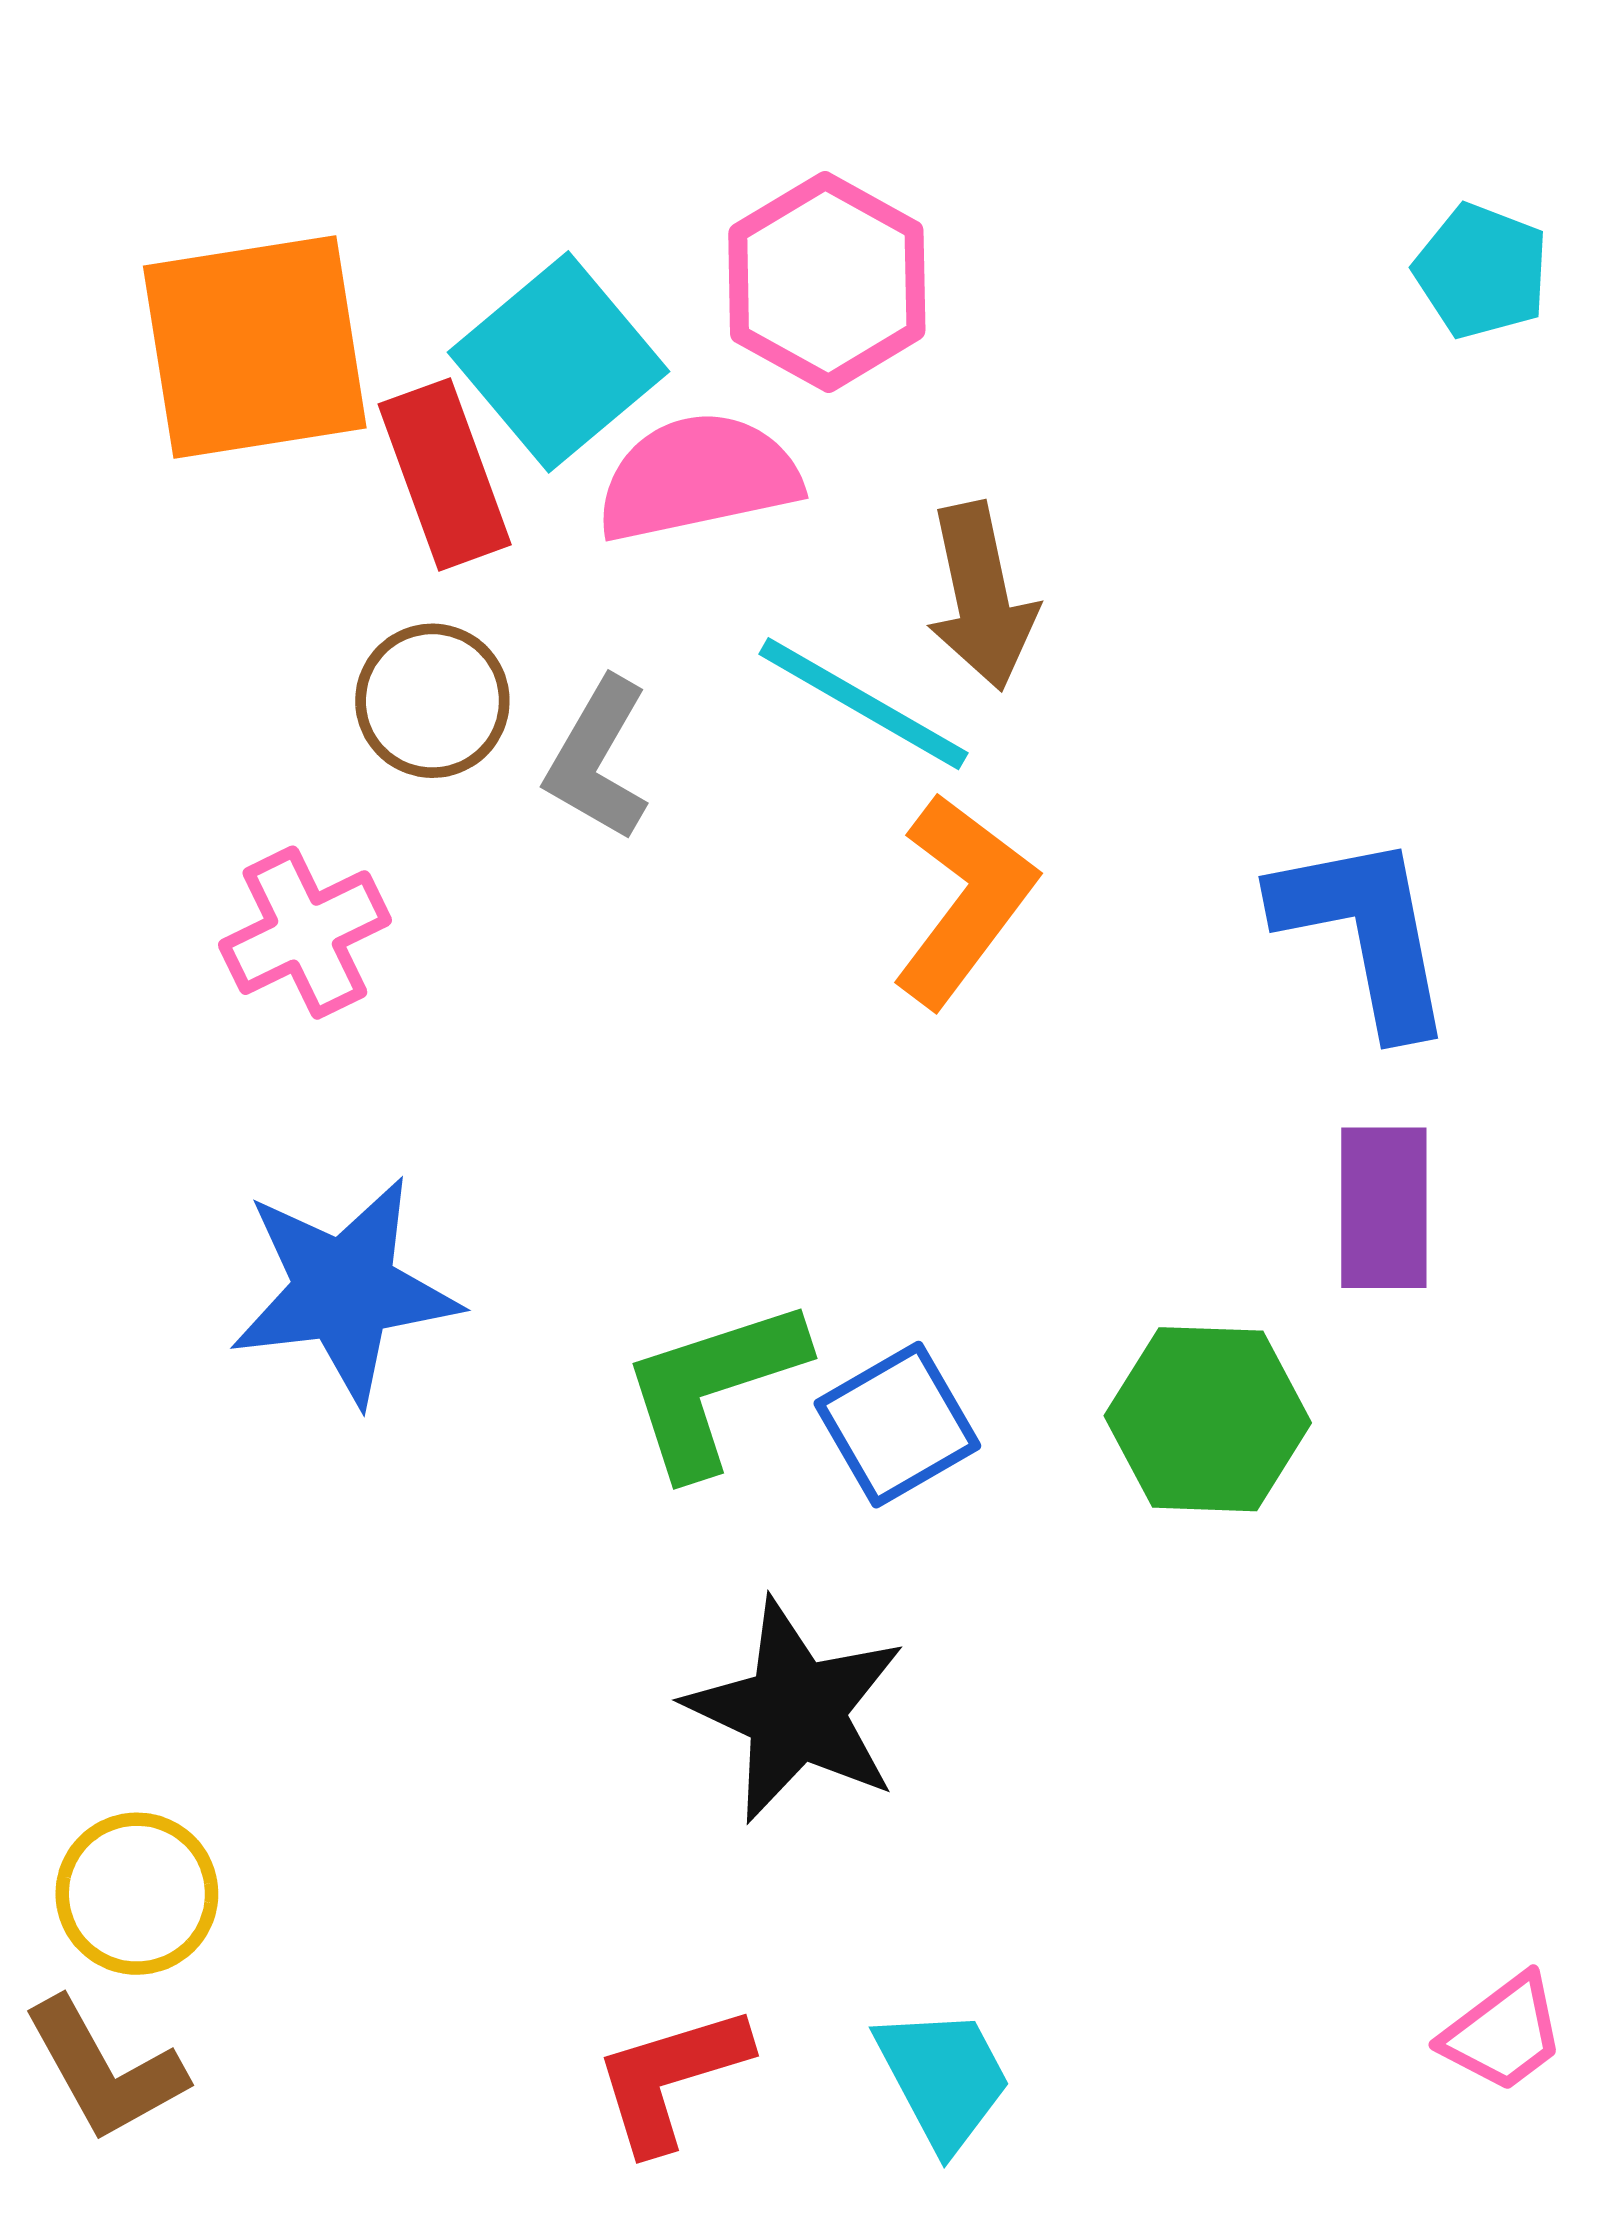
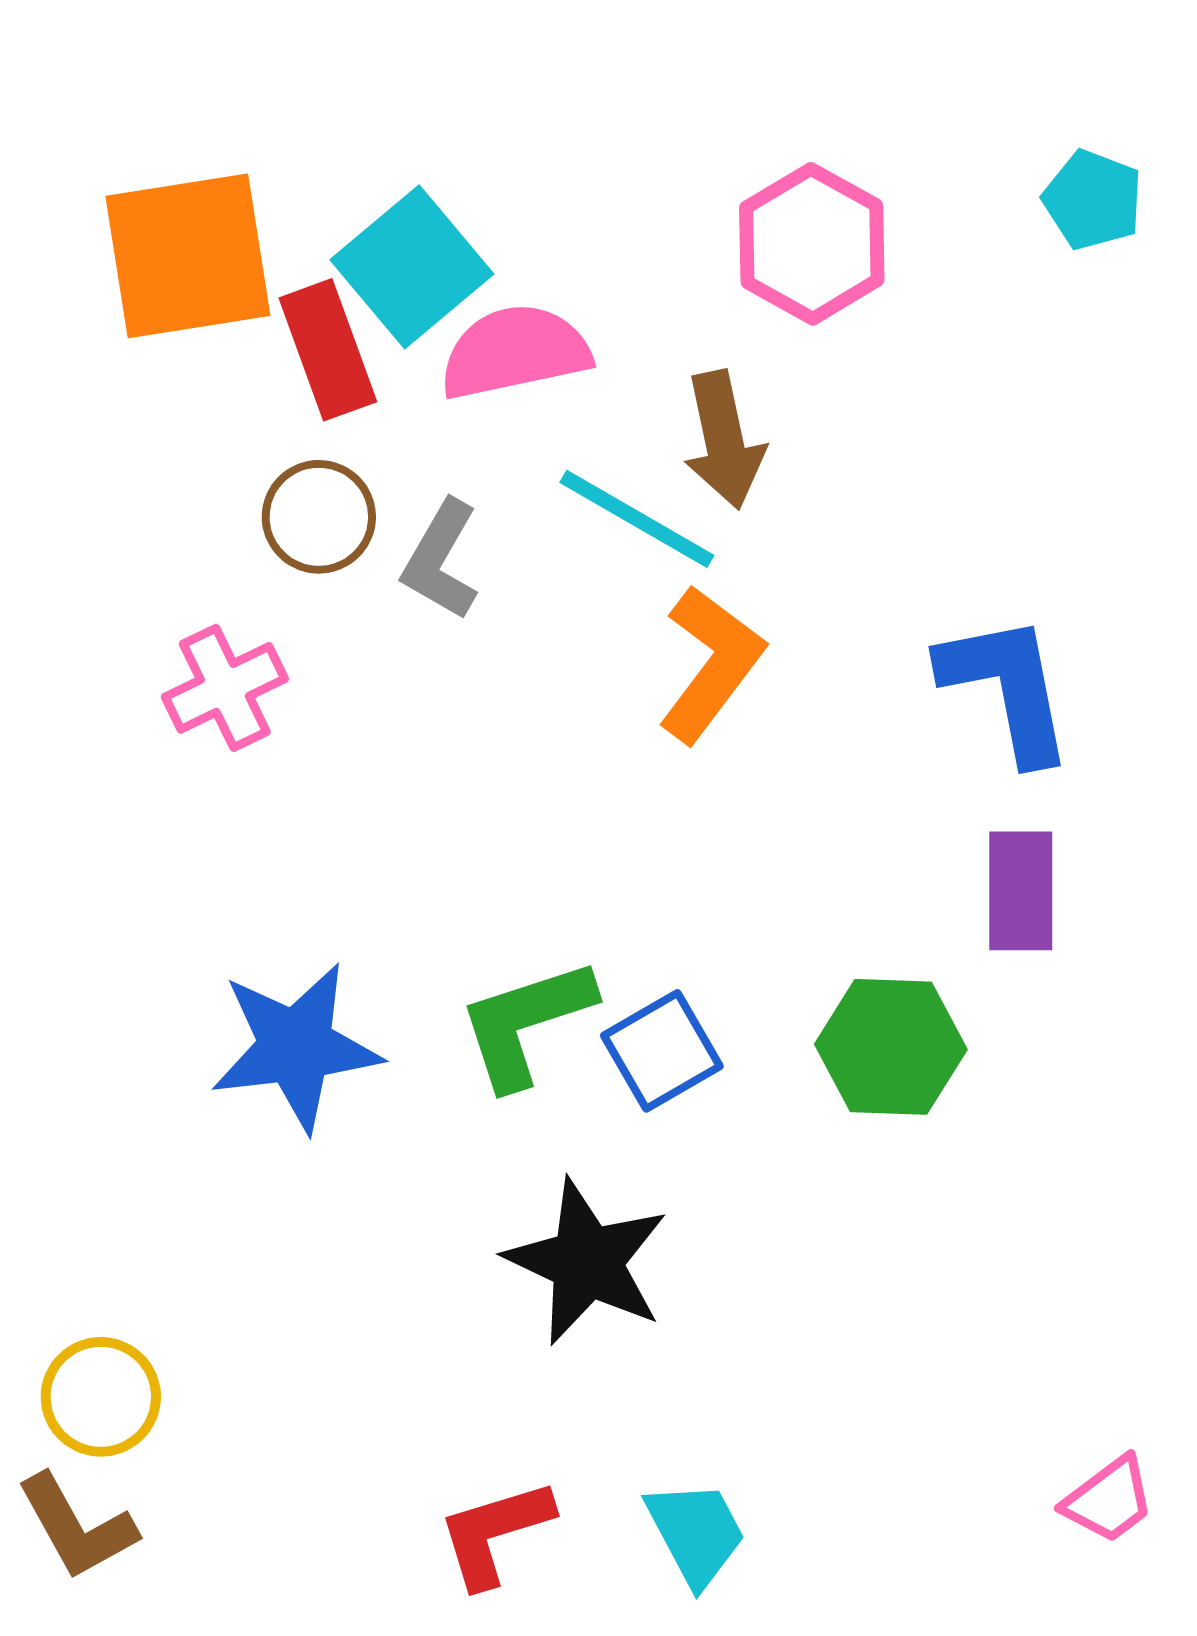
pink hexagon: (827, 282) -> (812, 244), moved
blue star: (344, 1290) -> (296, 1047), moved

